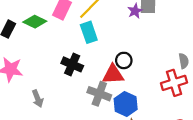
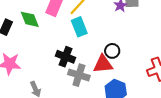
green diamond: (35, 22) -> (30, 19), turned 45
gray cross: (99, 94) -> (79, 75), moved

